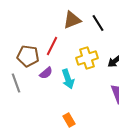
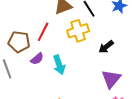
yellow cross: (87, 58) -> (78, 31), moved

